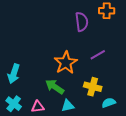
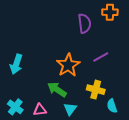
cyan arrow: (14, 74) -> (16, 64), moved
cyan semicircle: (109, 103) -> (112, 106), turned -88
cyan triangle: (68, 106) -> (70, 109), turned -40

